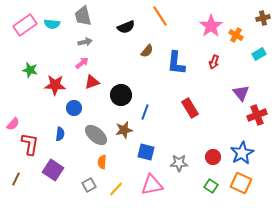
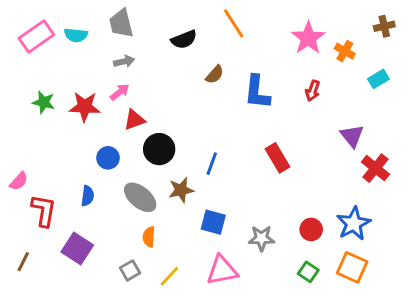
red star: (55, 85) -> (85, 107), moved
black circle: (121, 95) -> (159, 149), moved
red cross: (257, 115) -> (375, 168), turned -30

